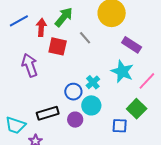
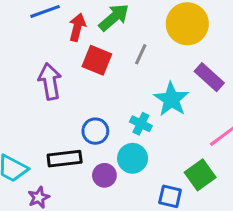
gray line: (85, 38) -> (141, 54), turned 56
cyan star: (122, 71) -> (171, 99), moved
cyan cross: (93, 82) -> (141, 124), turned -32
blue circle: (73, 92) -> (95, 131), moved

